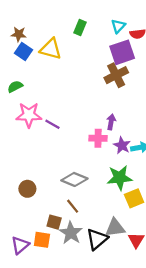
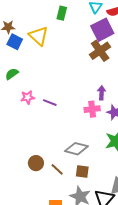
yellow triangle: (51, 49) -> (39, 36), turned 35
pink star: (29, 115) -> (28, 97), size x0.6
brown line: (73, 206) -> (57, 169), moved
brown square: (54, 222) -> (82, 171), moved

